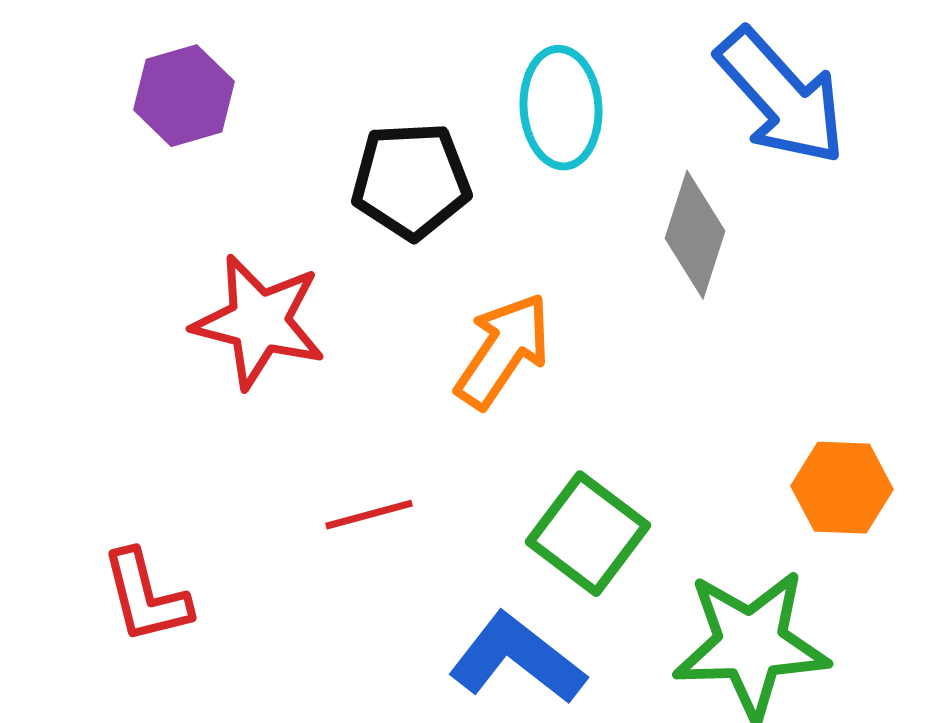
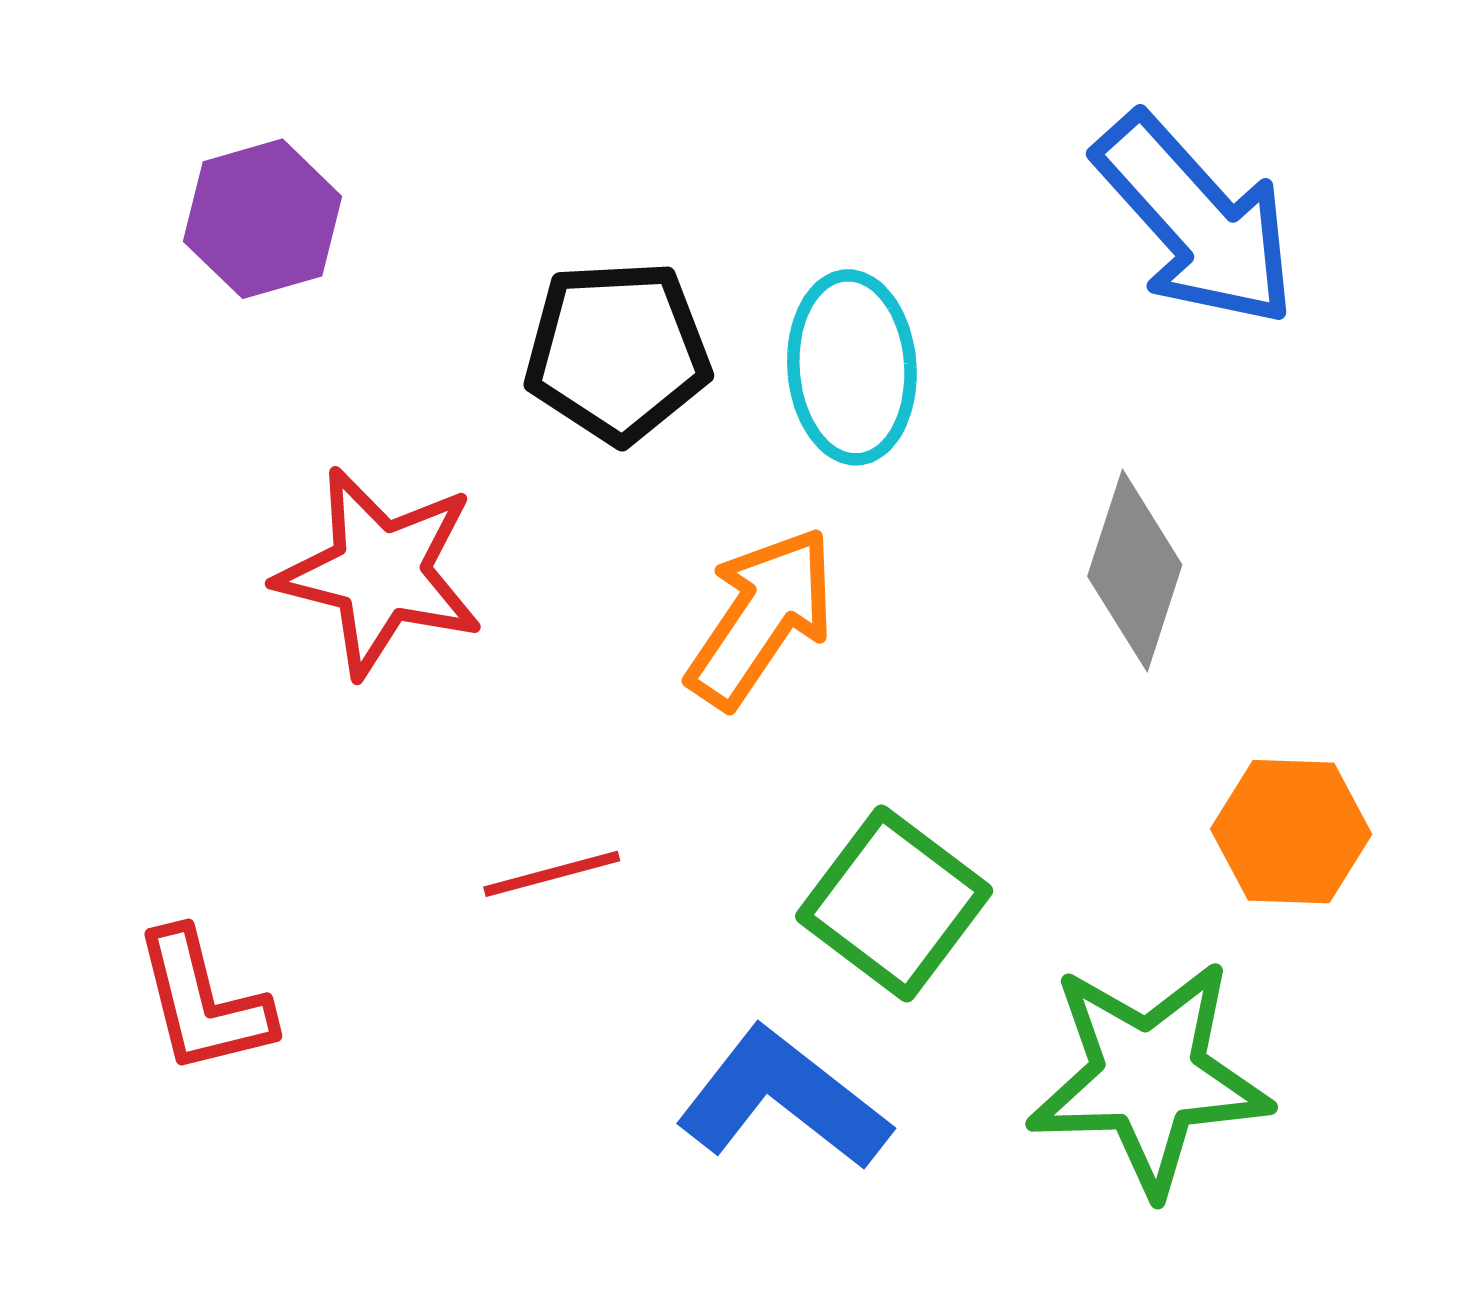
cyan ellipse: (561, 108) -> (852, 367), moved
gray diamond: (695, 235) -> (1135, 571), moved

